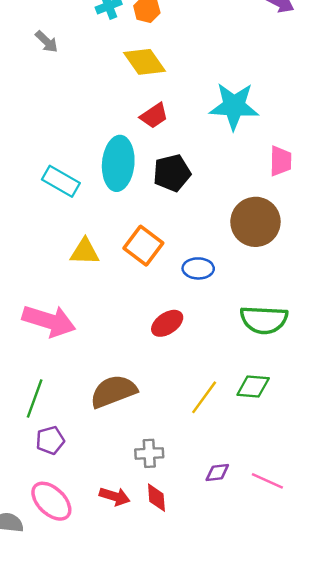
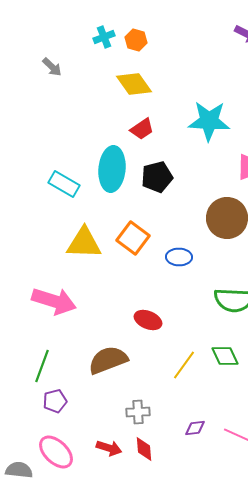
yellow triangle: (85, 252) -> (84, 243), size x1.4
red ellipse: (167, 323) -> (148, 320), moved, turned 56
green diamond: (253, 387) -> (225, 356), turned 60

